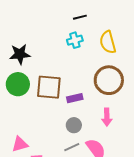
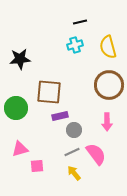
green circle: (18, 84) -> (16, 108), moved
purple rectangle: (75, 98) -> (60, 116), moved

